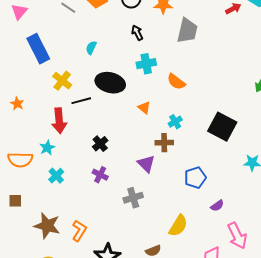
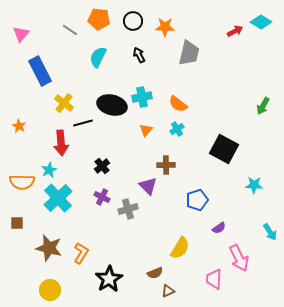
cyan semicircle: (91, 48) -> (98, 57), moved, size x1.5
cyan cross: (146, 64) -> (142, 97), moved
orange triangle: (144, 108) -> (146, 130), turned 32
cyan cross: (175, 122) -> (177, 129), moved
cyan cross: (56, 176) -> (58, 198), size x1.8
gray cross: (133, 198) -> (128, 209), moved

